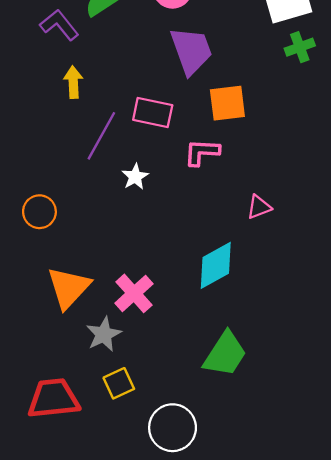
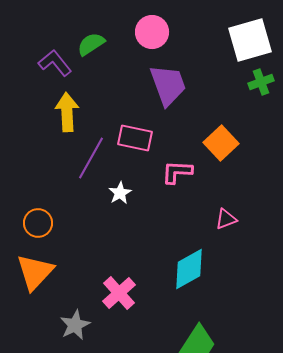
yellow arrow: (73, 82) -> (67, 112), size x1.4
orange square: (227, 103) -> (221, 143), moved, turned -36
orange triangle: (69, 288) -> (35, 272), moved
gray star: (104, 334) -> (75, 325), moved

